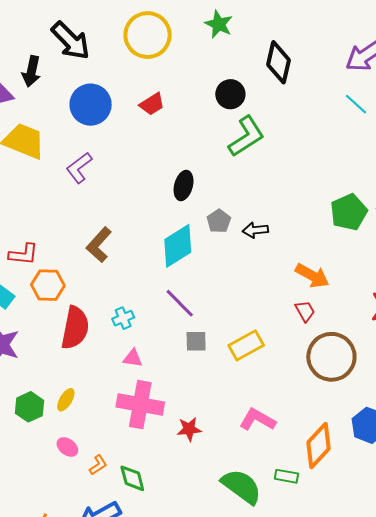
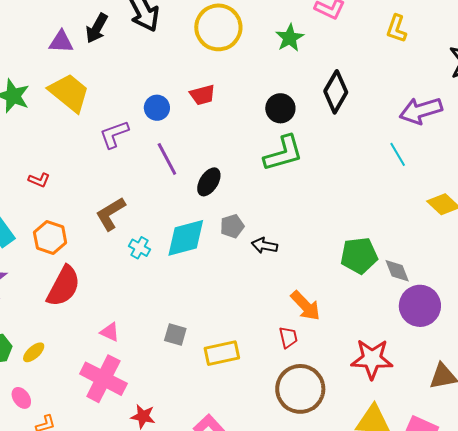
blue circle: (91, 105) -> (157, 108), moved, size x0.6
red L-shape: (23, 254) -> (39, 180), moved, size x0.7
purple line: (180, 303) -> (167, 159), moved
cyan cross: (123, 318) -> (140, 248), moved, turned 35

